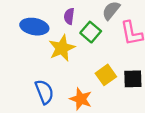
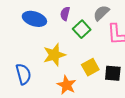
yellow star: (62, 48) -> (54, 55), moved
blue semicircle: (44, 92) -> (23, 74), moved

